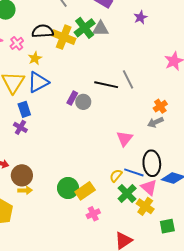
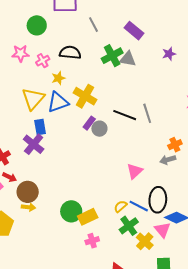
yellow cross: (64, 37) -> (85, 96), moved
purple cross: (20, 127) -> (34, 144), size x1.5
pink triangle: (149, 187) -> (163, 230), moved

